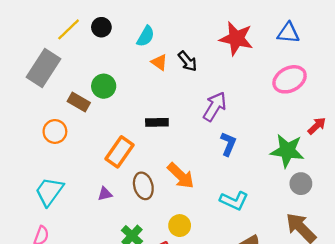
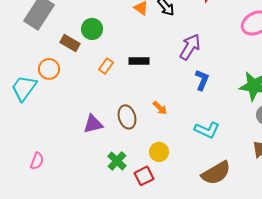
orange rectangle: (120, 152) -> (106, 66), moved, size x0.6
orange arrow: (181, 176) -> (160, 108), size x0.6
cyan trapezoid: (49, 192) -> (24, 88), moved
purple triangle: (105, 194) -> (93, 124), size x1.5

